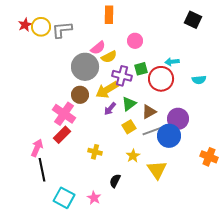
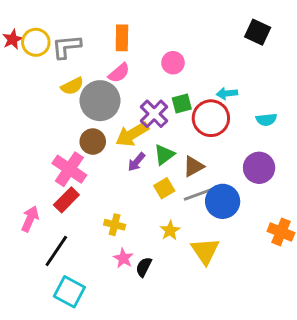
orange rectangle: (109, 15) -> (122, 38), moved
yellow semicircle: (109, 57) -> (72, 86), moved
purple cross: (122, 76) -> (154, 114), turned 30
purple circle: (178, 119) -> (259, 168), moved
black line: (42, 170) -> (56, 251), moved, turned 45
pink star: (94, 198) -> (123, 258), moved

